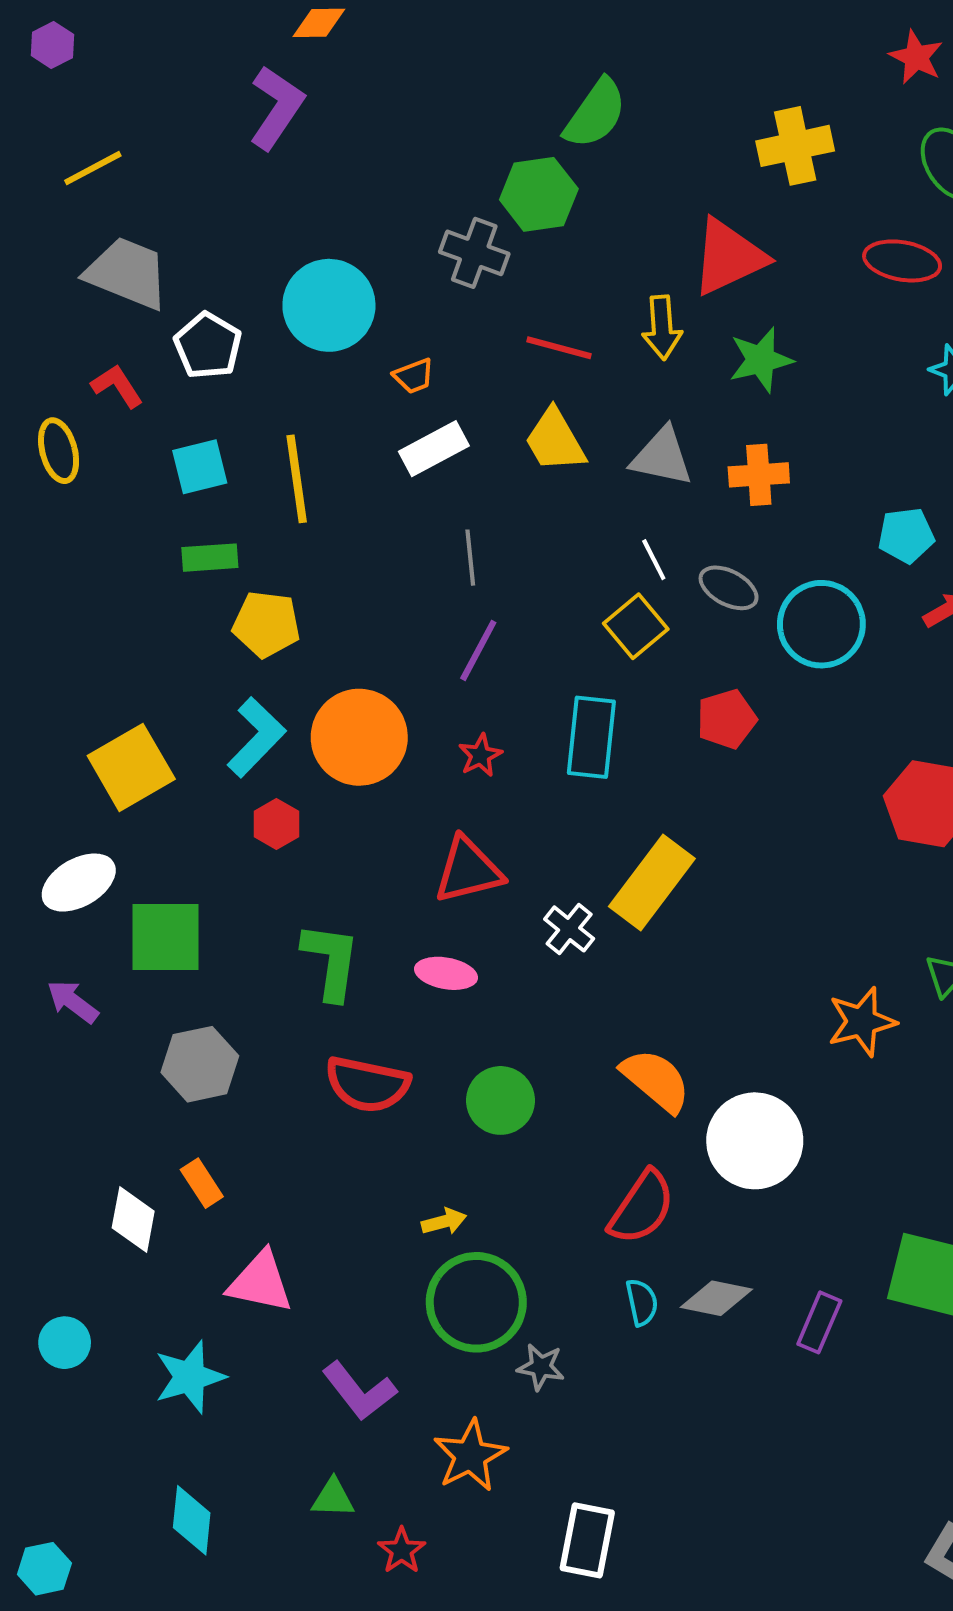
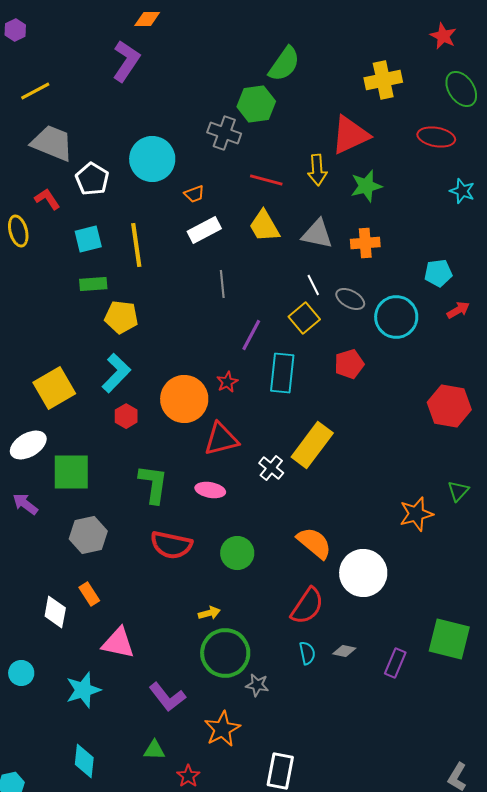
purple line: (478, 650) -> (251, 335), moved
orange circle: (359, 737) -> (184, 399), moved
gray diamond: (716, 1298) -> (344, 651), size x0.7

